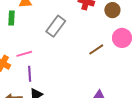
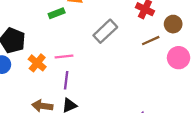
green rectangle: (12, 18) -> (57, 13), turned 56
brown line: (96, 49) -> (151, 41), moved

